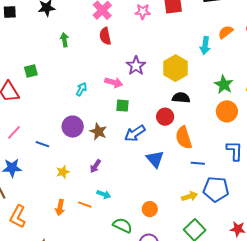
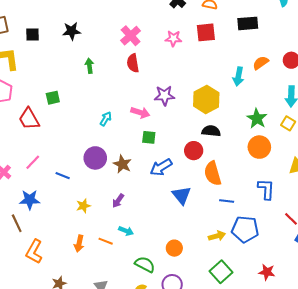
purple star: (136, 66) -> (164, 96), turned 30

